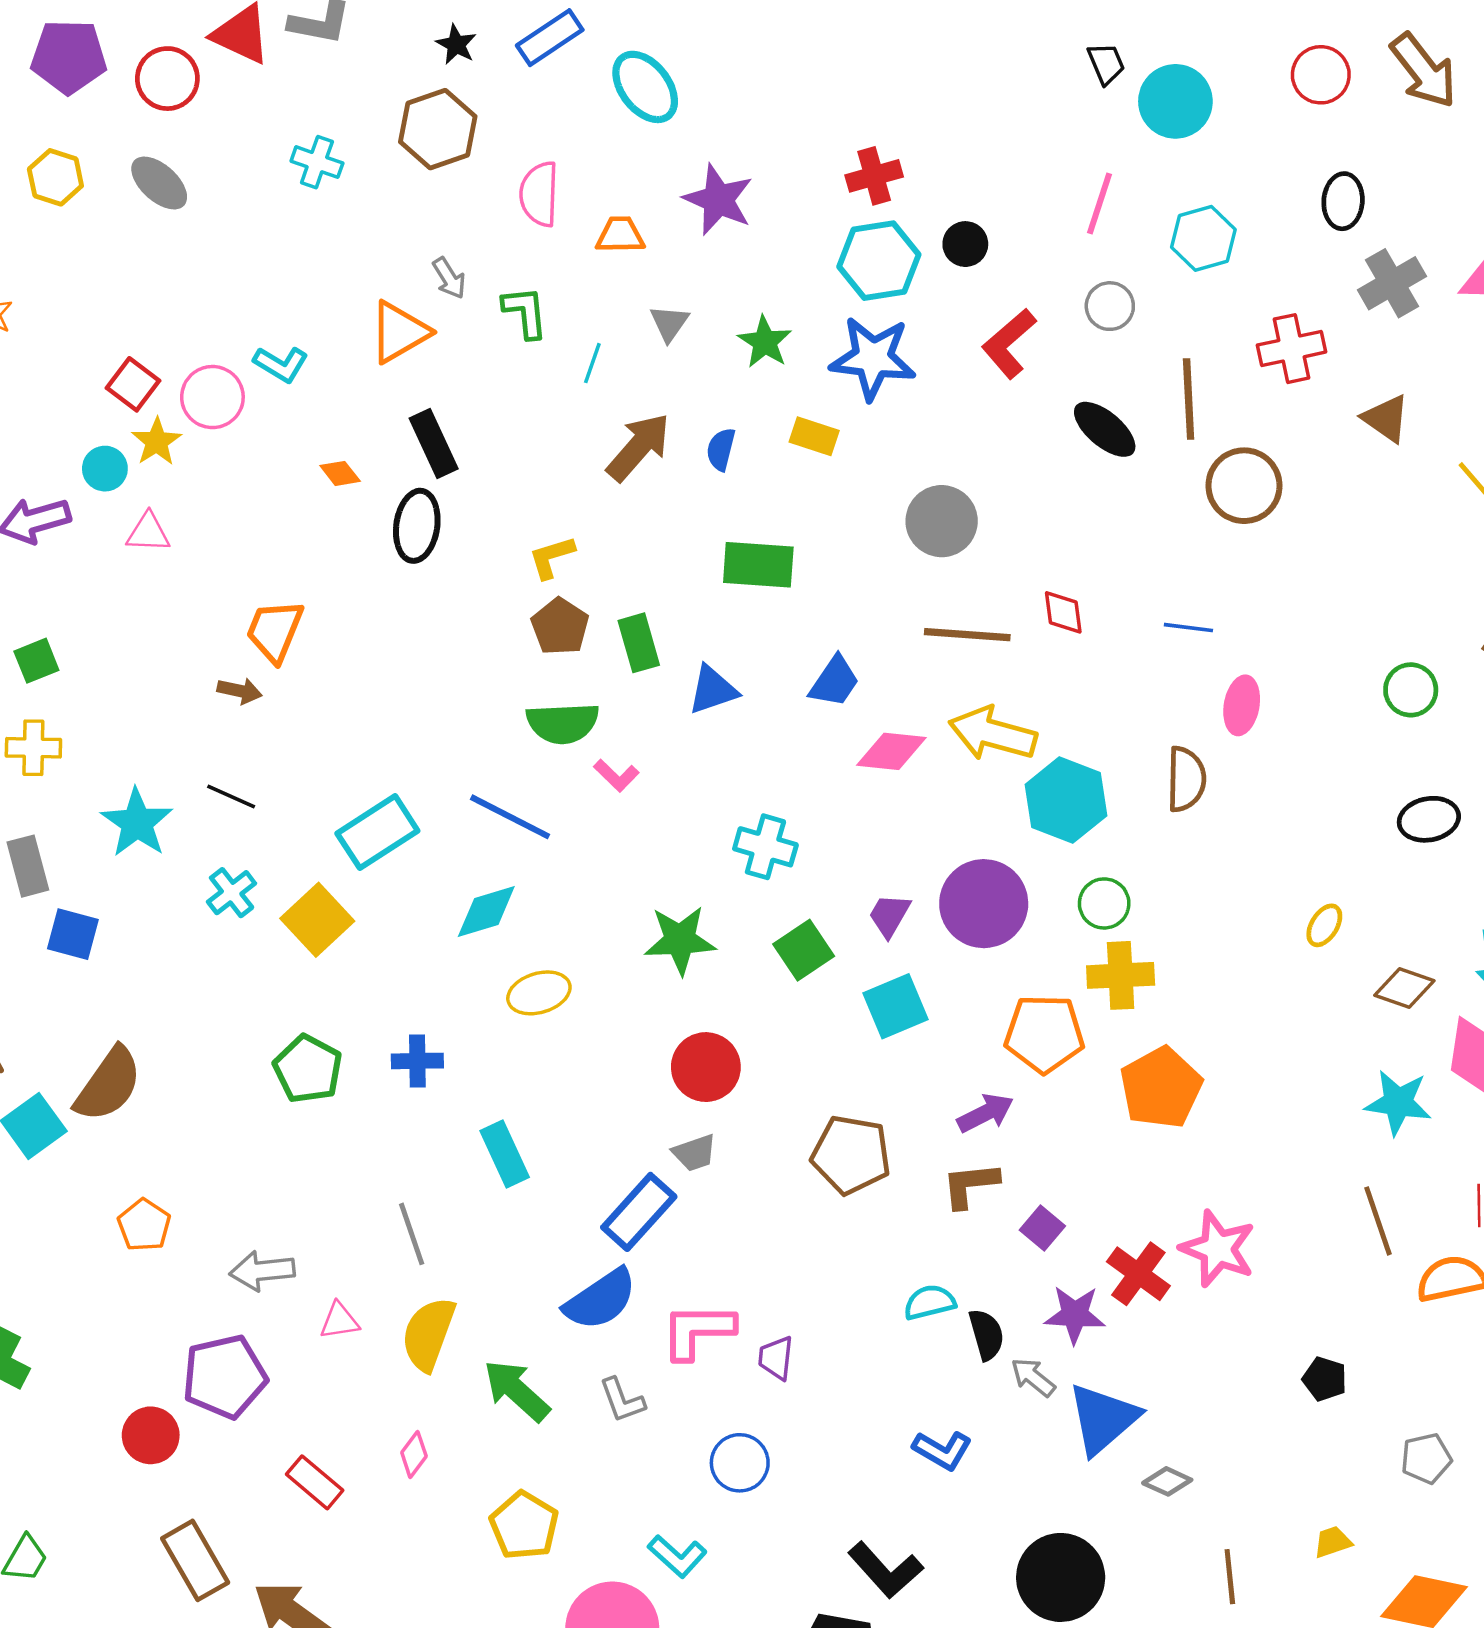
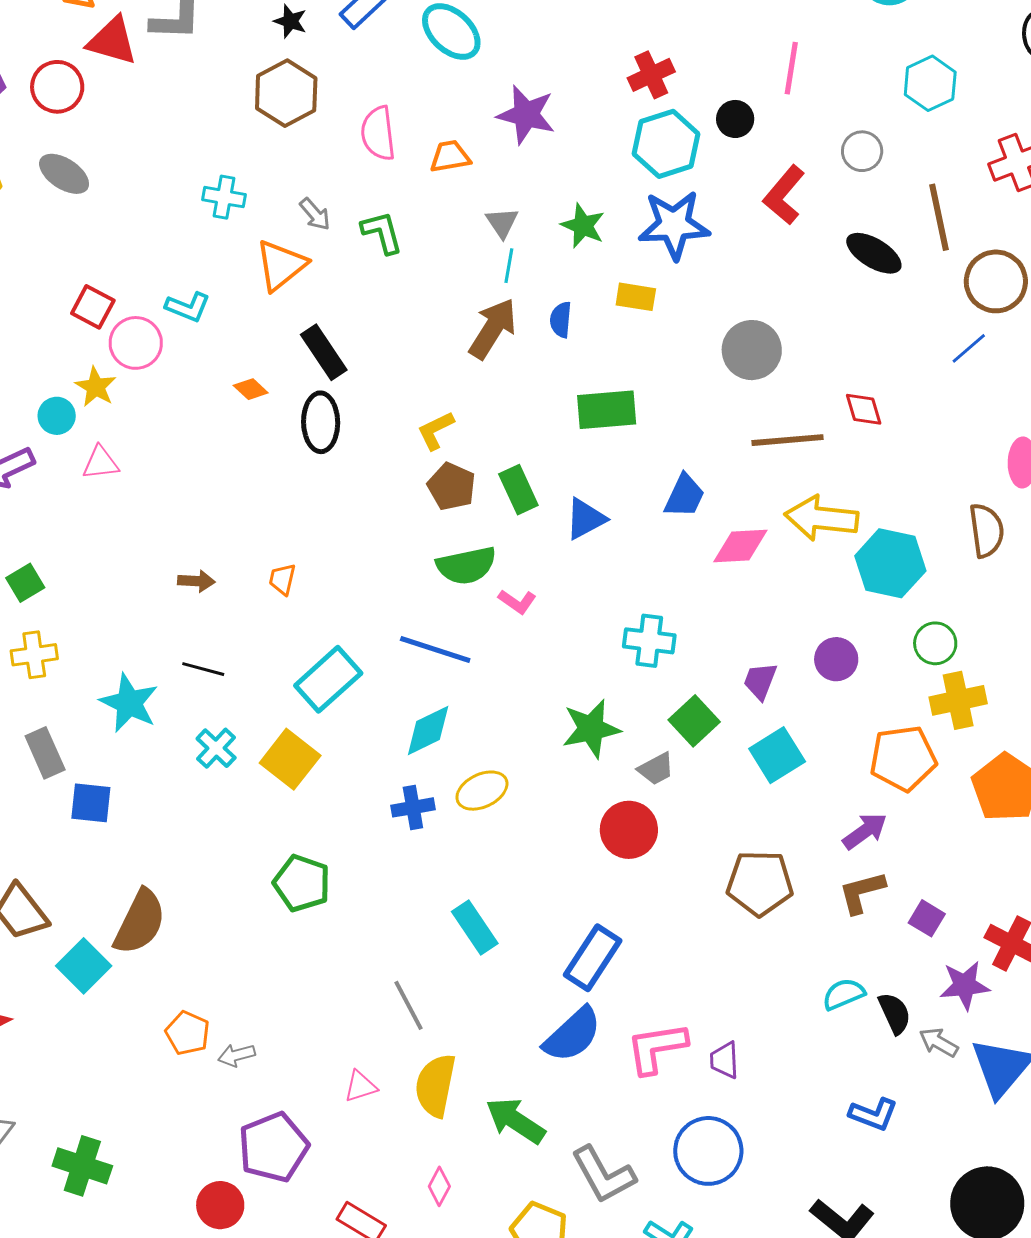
cyan cross: (317, 162) -> (224, 197), moved
pink line: (1099, 204) -> (791, 68), moved
cyan line: (592, 363) -> (509, 266), moved
red square: (133, 384) -> (93, 307), moved
blue line: (1188, 628) -> (969, 348), moved, turned -39
orange trapezoid: (275, 631) -> (282, 579), moved, size x0.6
purple circle: (984, 904) -> (836, 659), size x0.6
blue cross: (417, 1061) -> (413, 807), moved
gray trapezoid: (695, 1153) -> (656, 769), moved
gray arrow: (262, 1271) -> (237, 1055), moved, size x0.7
gray L-shape: (622, 1400) -> (603, 1175), moved, size x1.6
blue circle: (740, 1463) -> (708, 1151), size x1.4

